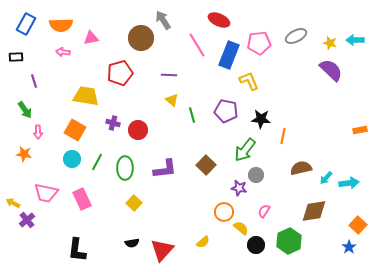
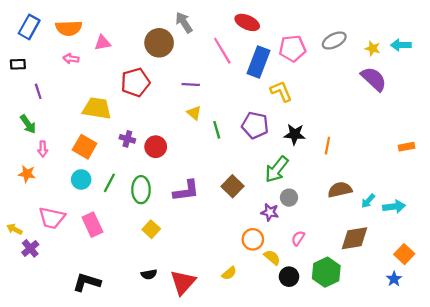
orange line: (283, 136) -> (327, 146), moved
black L-shape: (77, 250) -> (87, 282), turned 100

